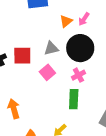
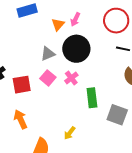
red square: (22, 56) -> (22, 85), moved
pink cross: (78, 75) -> (71, 78), moved
green rectangle: (74, 99) -> (92, 98), moved

